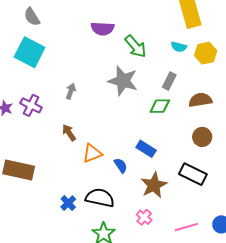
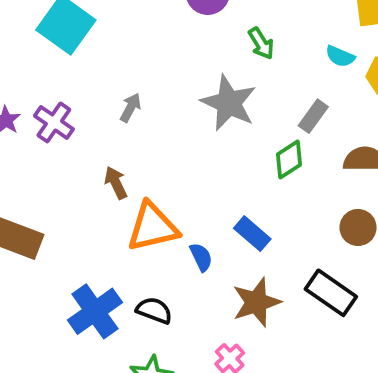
green arrow: (136, 46) -> (261, 43), size x0.7
green diamond: (160, 106) -> (289, 159), turned -40
orange triangle: (92, 153) -> (153, 227), size x1.4
black semicircle: (100, 198) -> (154, 310), size x0.7
blue cross: (68, 203) -> (95, 311), size x1.8

